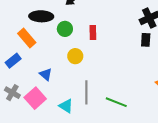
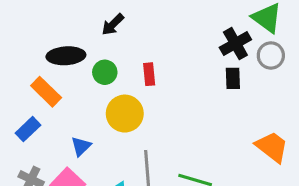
yellow circle: (75, 56) -> (125, 114), size x1.5
blue triangle: (46, 74) -> (81, 146), turned 40

